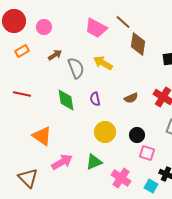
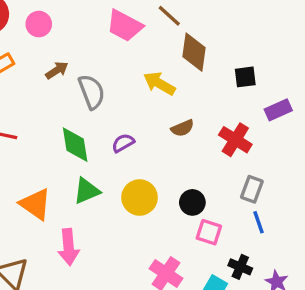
yellow arrow: (103, 63) -> (159, 83), moved
brown semicircle: (131, 98) -> (182, 128), moved
purple semicircle: (95, 99) -> (123, 143), turned 72
pink arrow: (62, 162) -> (68, 247), turned 115
green triangle: (94, 162) -> (87, 191), moved

